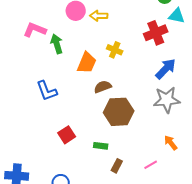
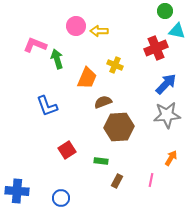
orange arrow: (171, 143) -> (171, 158), turned 70
pink line: (151, 165) -> (151, 180), turned -48

